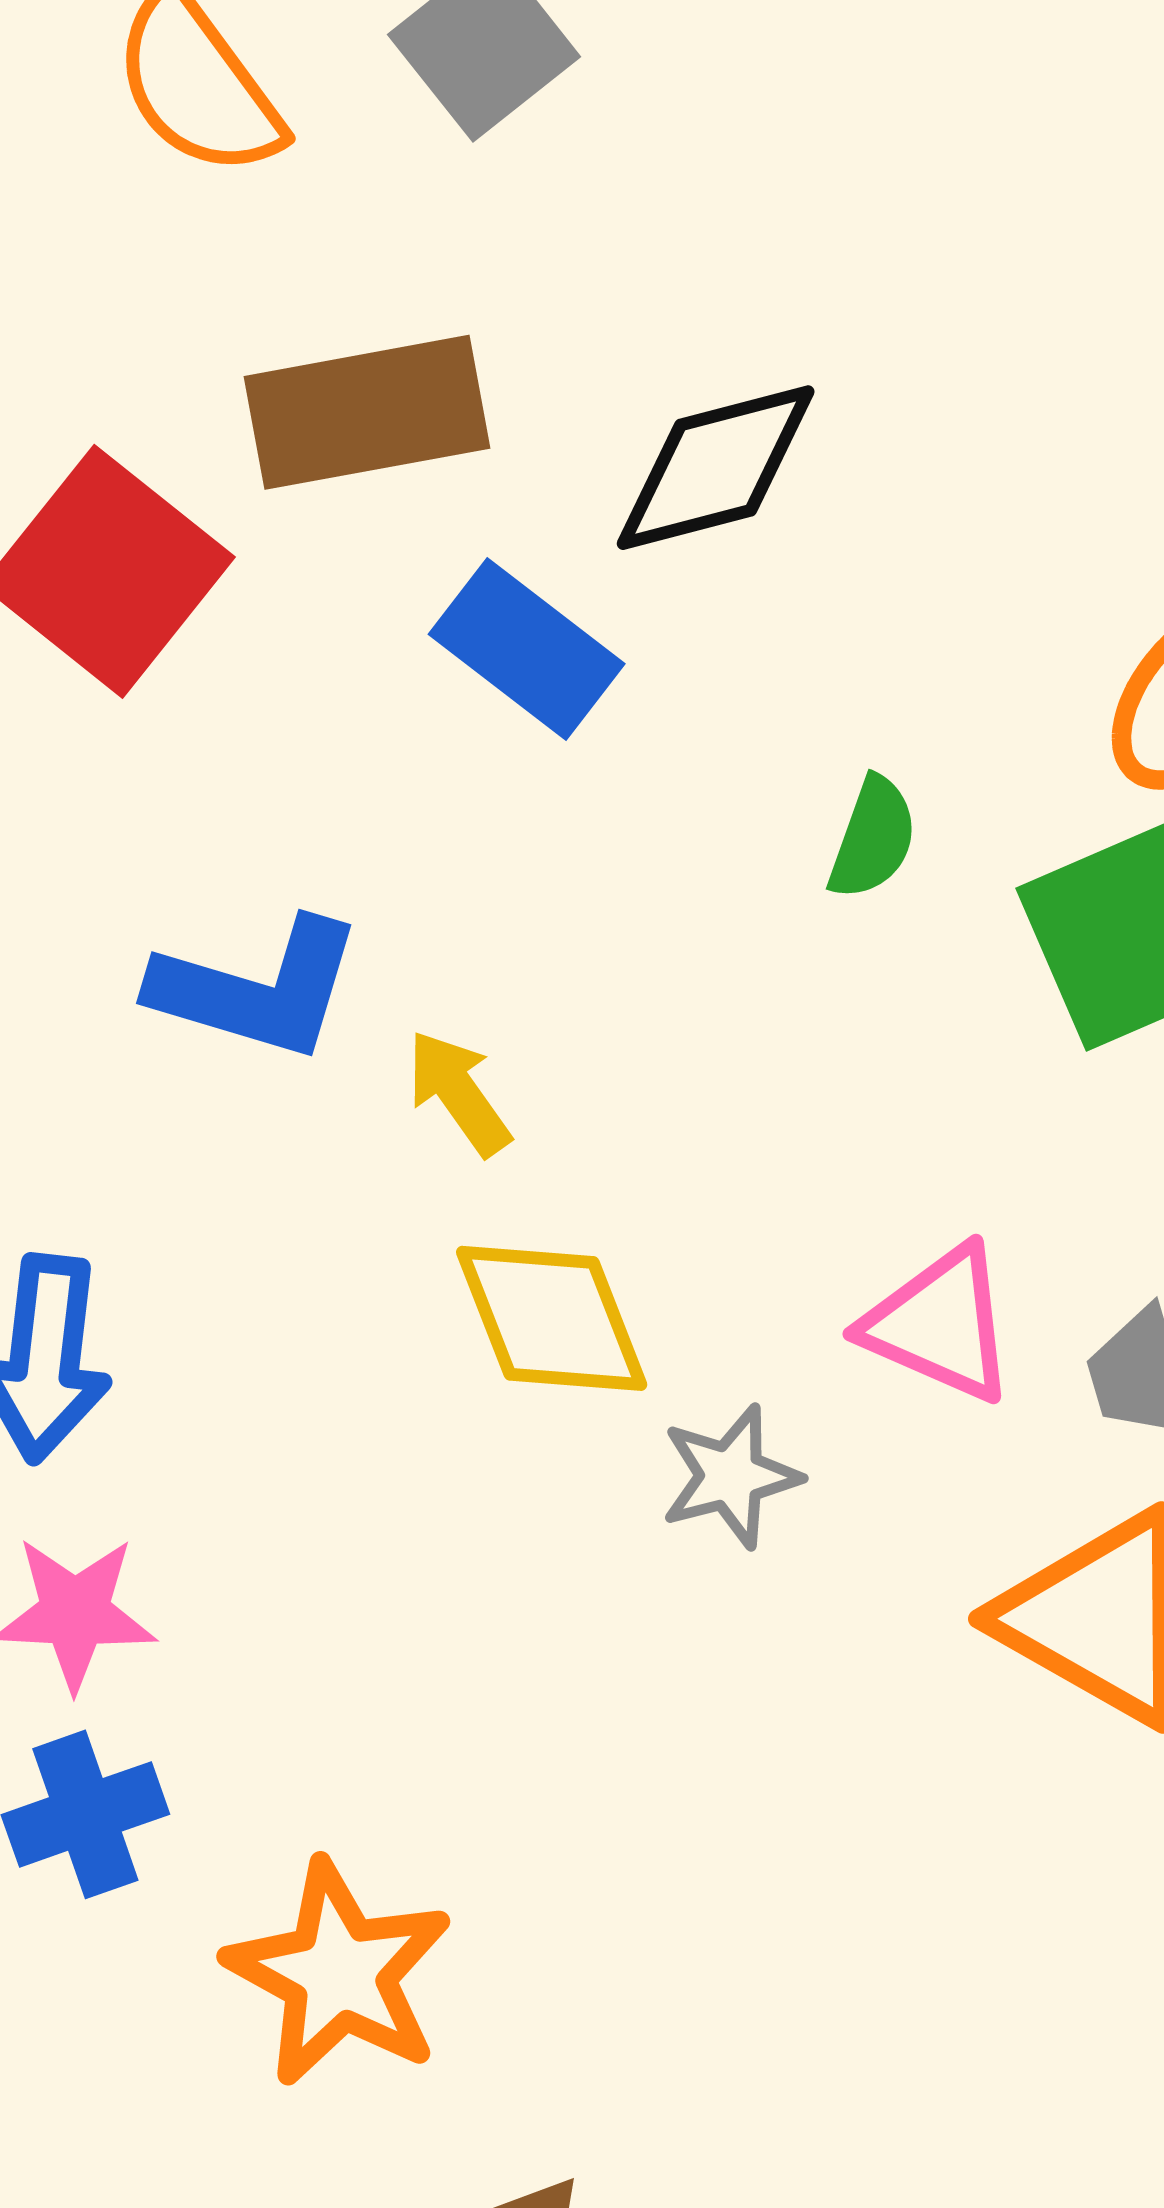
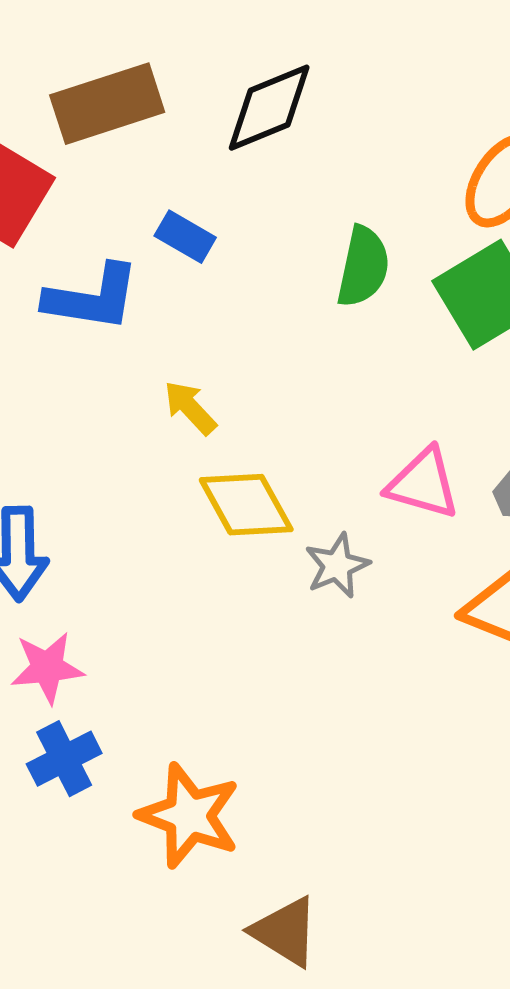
blue rectangle: (527, 649) -> (185, 237), moved, size x0.7
green semicircle: (873, 838) -> (363, 267), size x1.4
blue L-shape: (257, 989) -> (92, 298), moved

